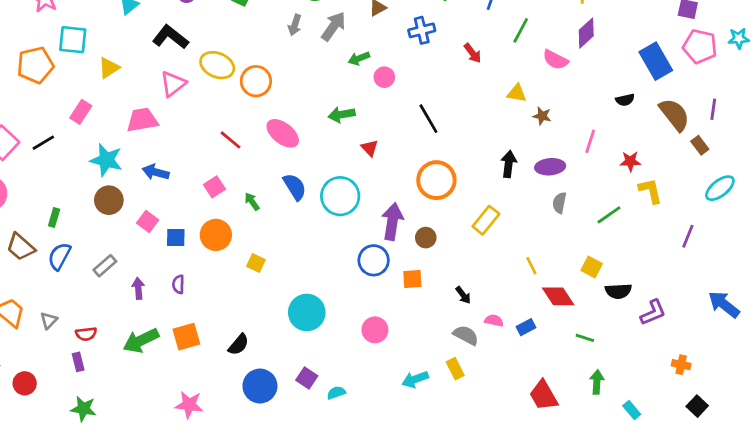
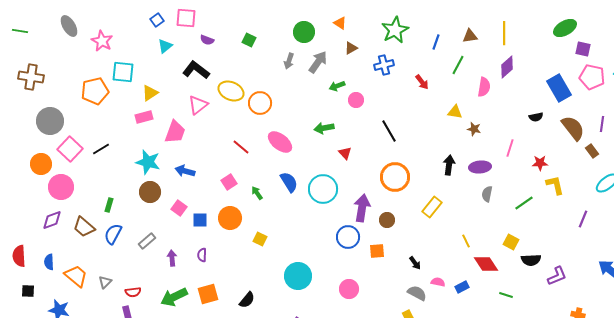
pink semicircle: (555, 60) -> (484, 87), turned -108
pink rectangle: (81, 112) -> (144, 117), moved, turned 42
pink trapezoid: (142, 120) -> (175, 132), turned 120

